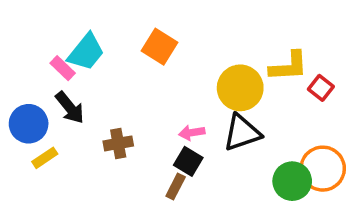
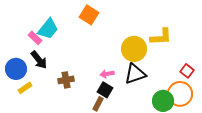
orange square: (159, 47) -> (89, 15), moved
red square: (321, 88) -> (187, 71), moved

